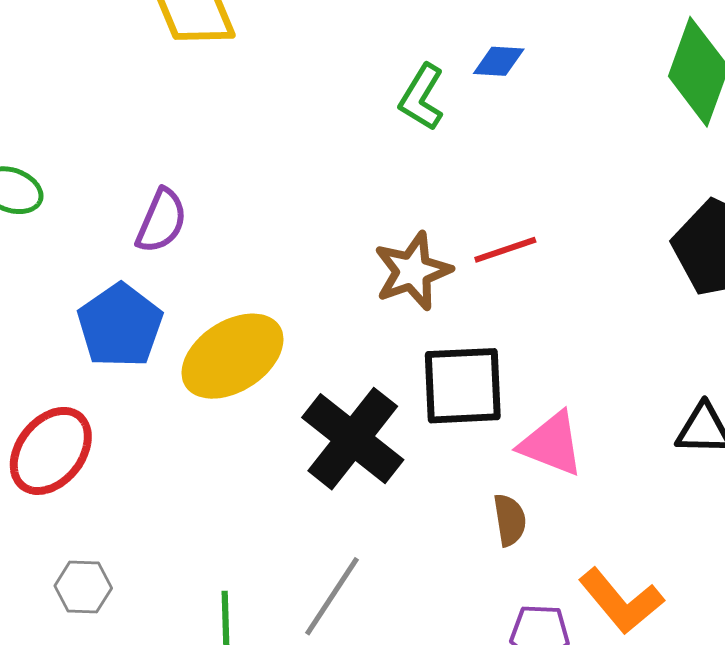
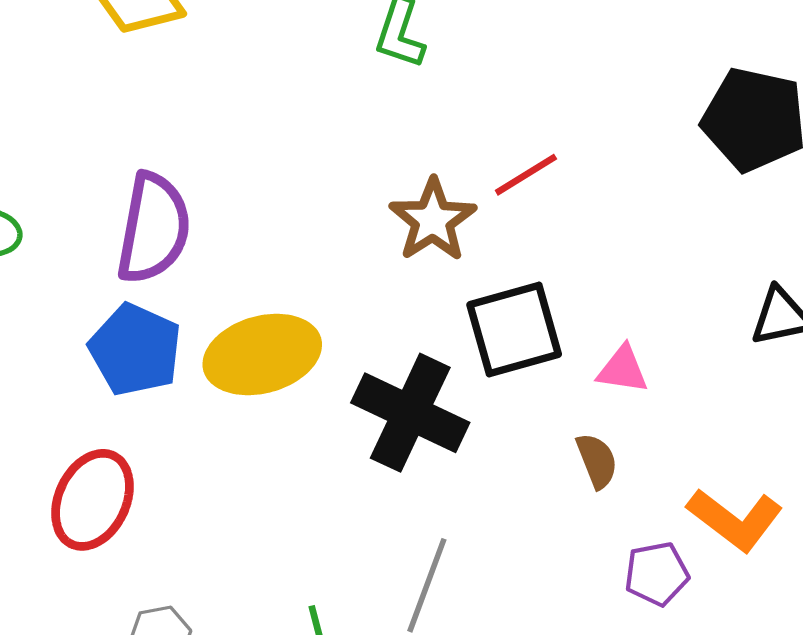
purple semicircle: (161, 221) -> (154, 228), size x1.5
yellow ellipse: (233, 356) -> (262, 355), turned 30
pink triangle: (552, 444) -> (623, 369), size x0.7

